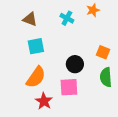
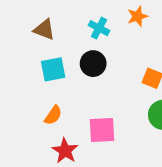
black circle: (75, 64) -> (93, 64), moved
orange semicircle: (36, 77) -> (53, 115), size x0.6

